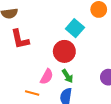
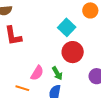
red circle: (64, 51) -> (73, 52), moved

